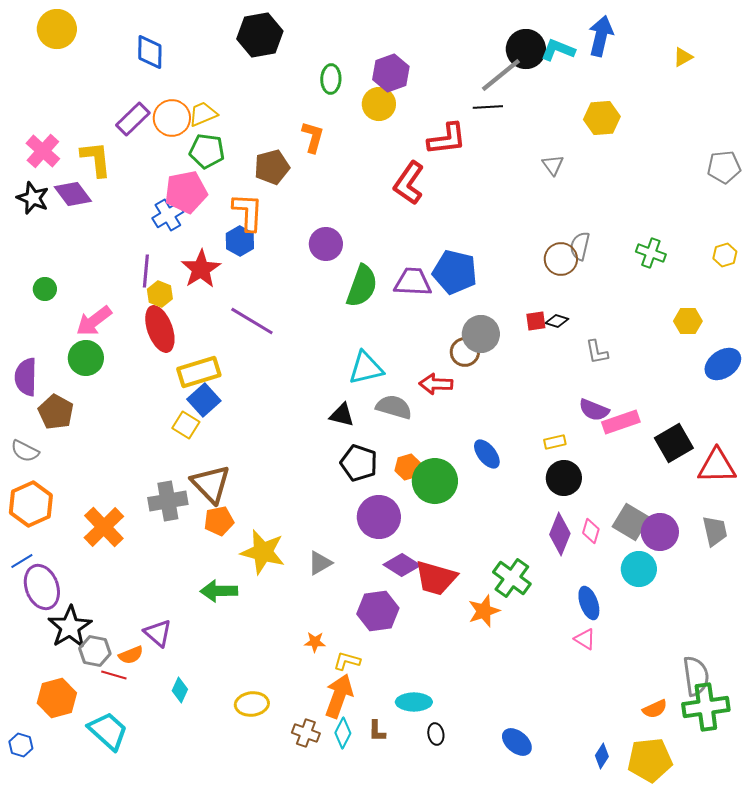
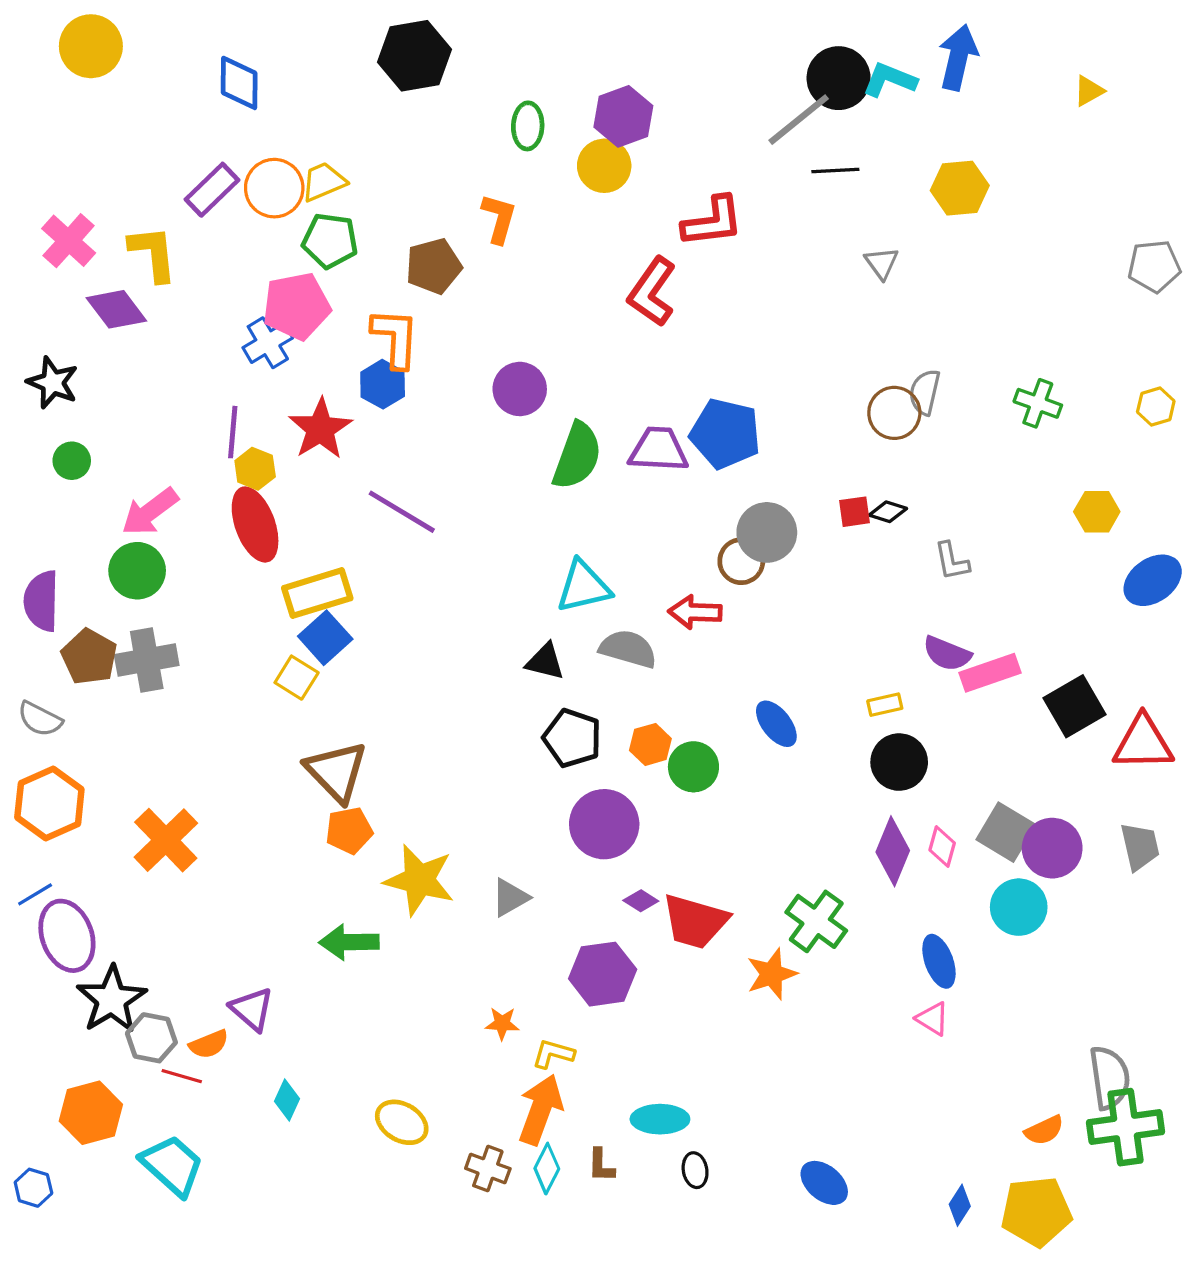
black line: (488, 107) -> (835, 171), moved
black star: (33, 198) -> (53, 383), moved
green circle: (435, 481) -> (693, 767), size x0.7
gray cross: (168, 501) -> (147, 660), moved
purple diamond: (402, 565) -> (641, 901), size x0.6
yellow ellipse: (252, 704) -> (402, 1122), turned 36

